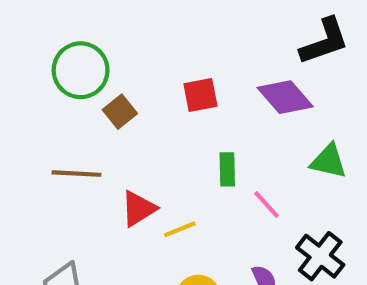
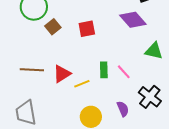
red square: (200, 95) -> (87, 29), moved
green rectangle: (227, 169) -> (104, 70), moved
brown line: (76, 174) -> (32, 70), moved

